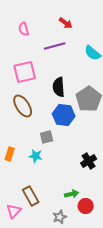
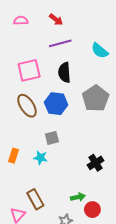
red arrow: (66, 23) -> (56, 20), moved
pink semicircle: (24, 29) -> (21, 21), moved, turned 104
black semicircle: (59, 87) -> (64, 72), moved
blue hexagon: (64, 115) -> (56, 104), moved

